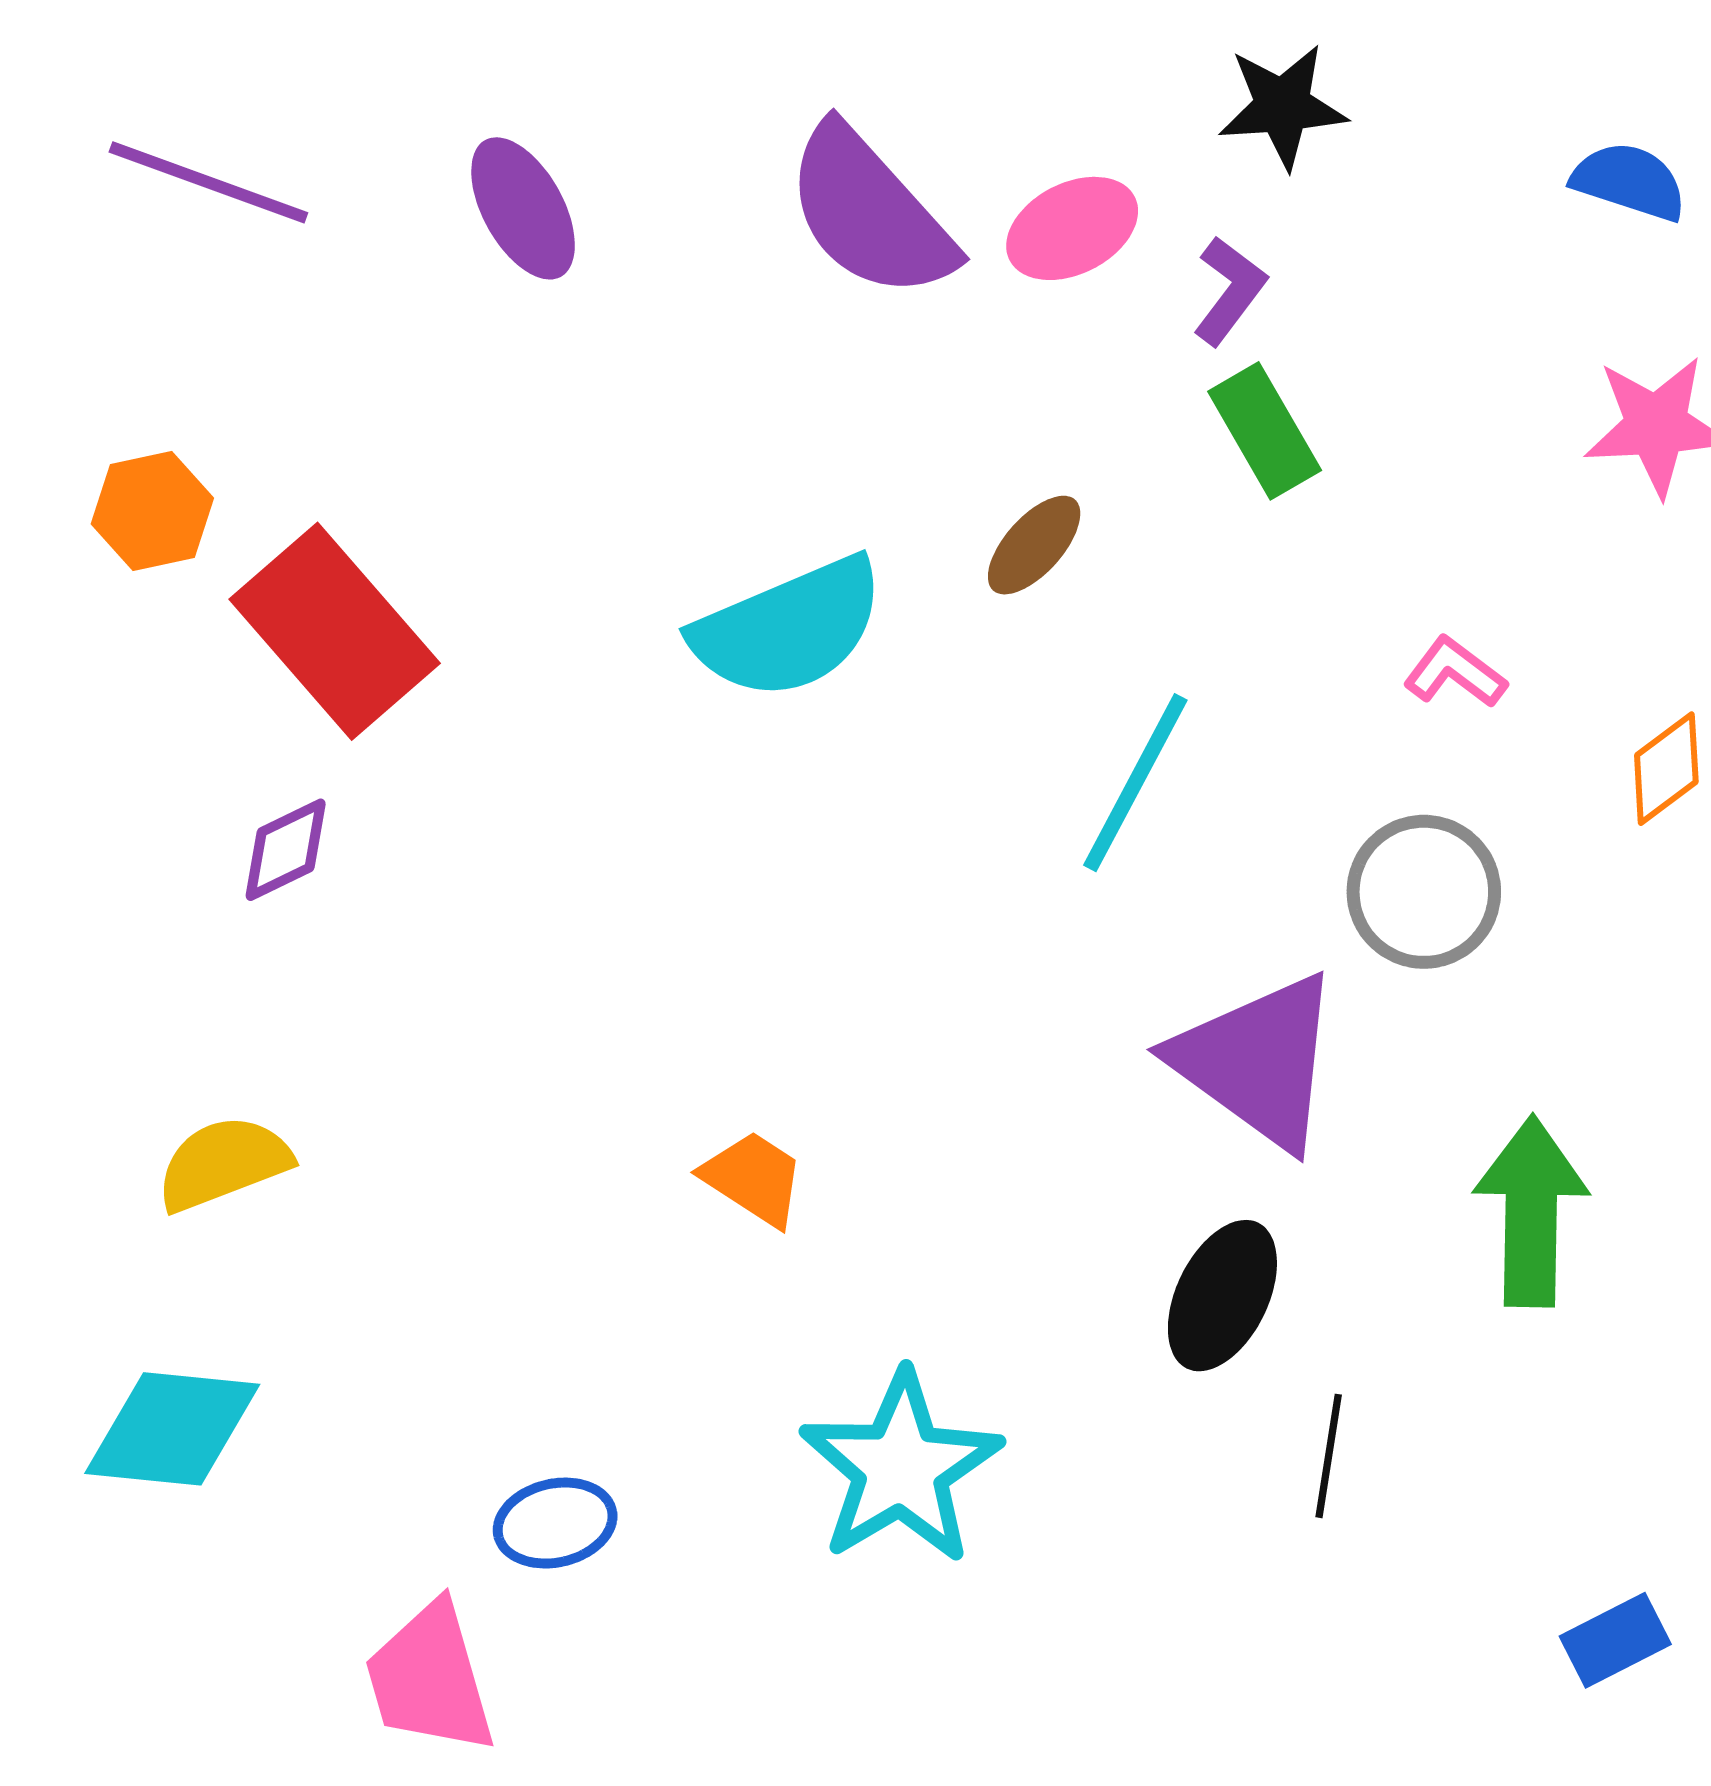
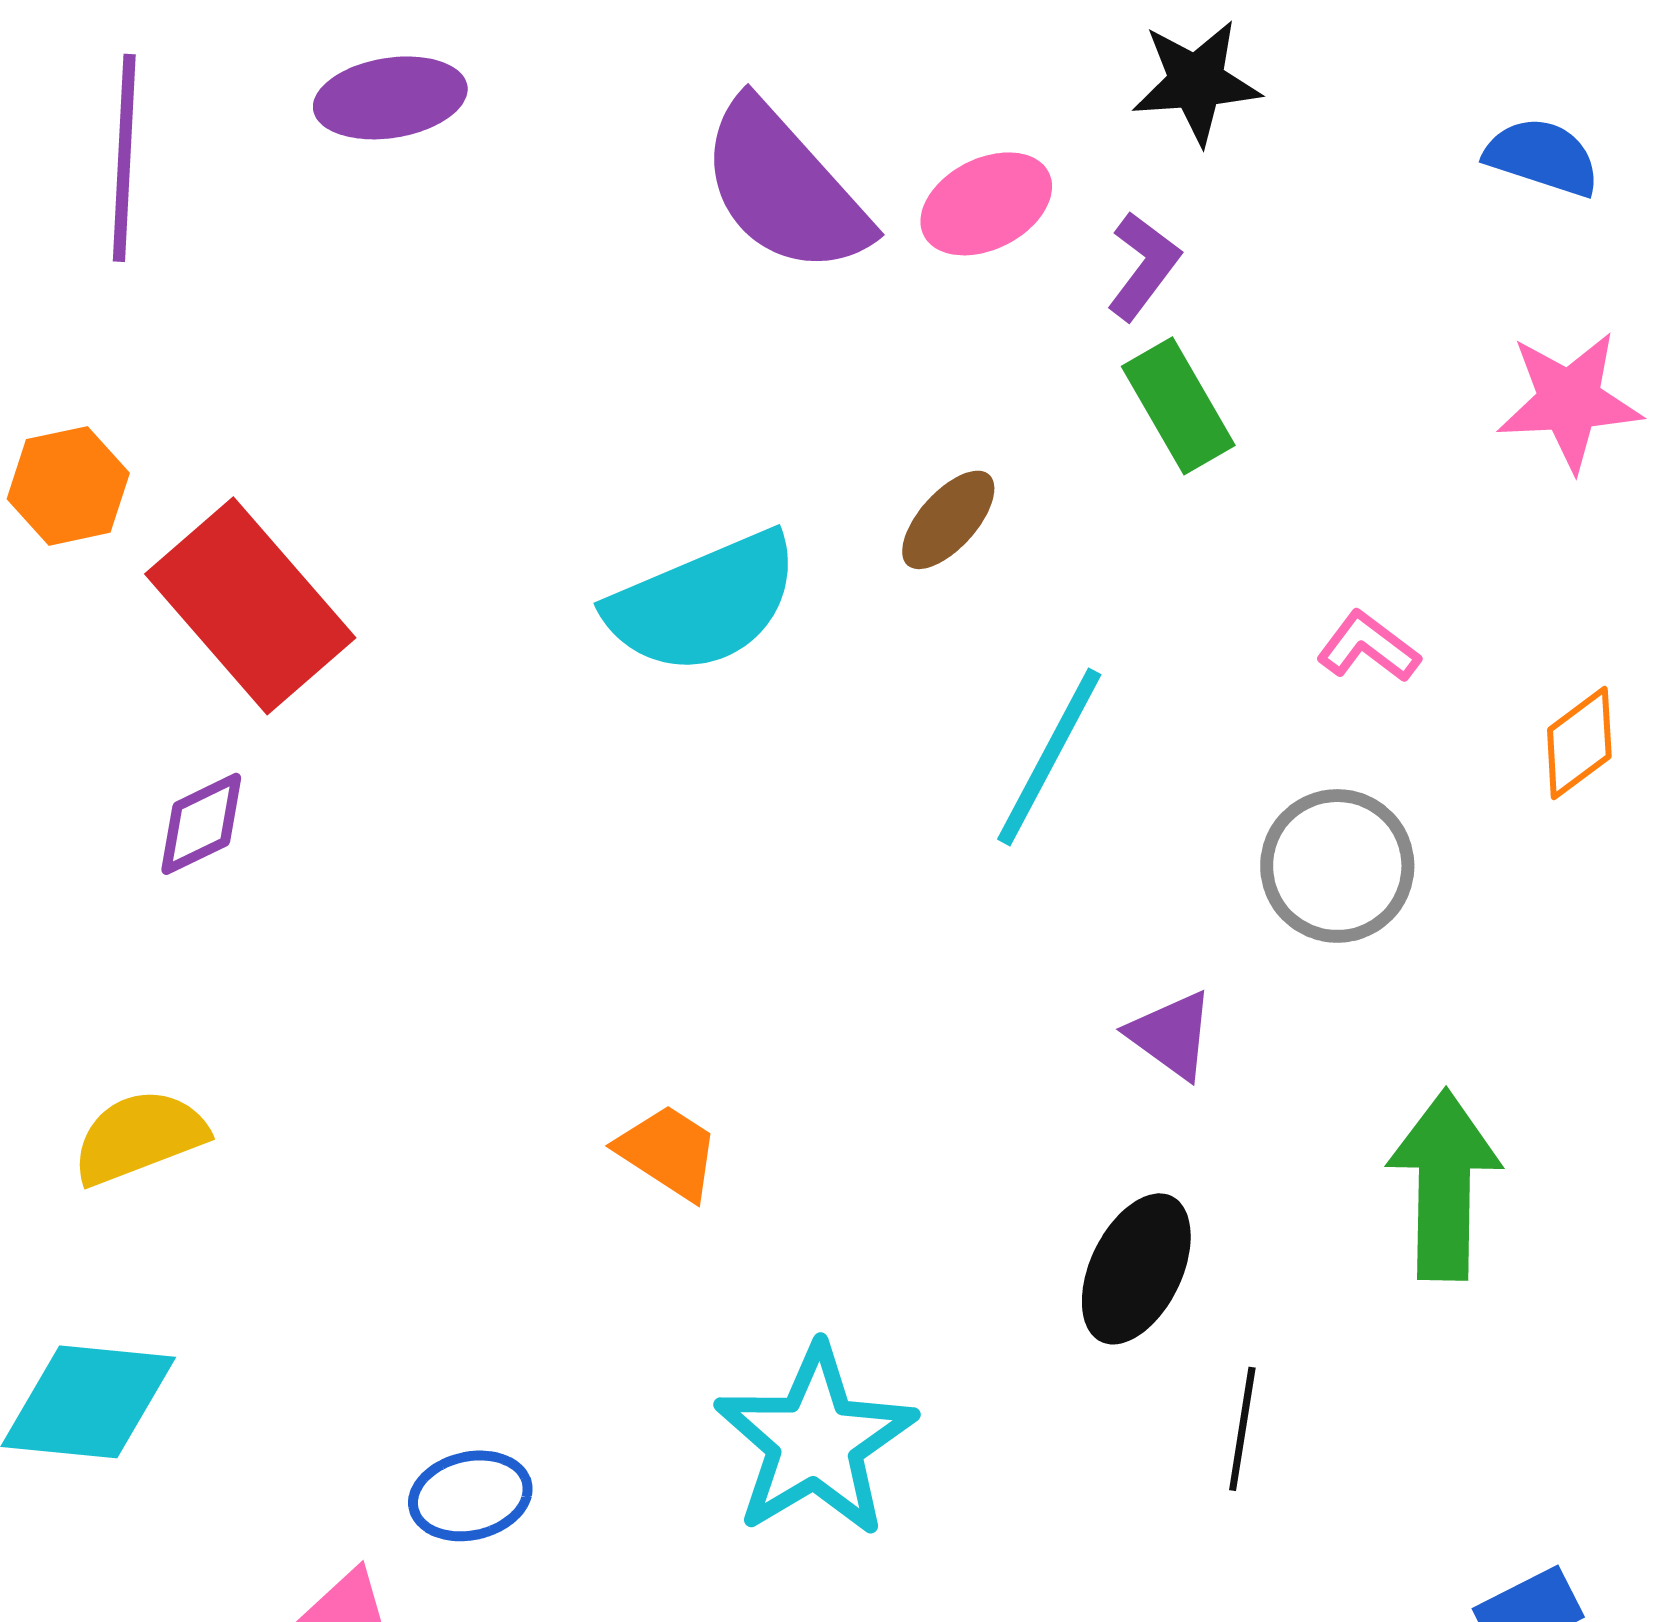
purple line: (208, 182) -> (124, 158), turned 73
purple ellipse: (523, 208) -> (390, 98), moved, turned -70
purple triangle: (1258, 1061) -> (1171, 1035), size x0.5

